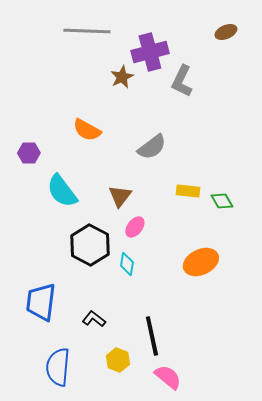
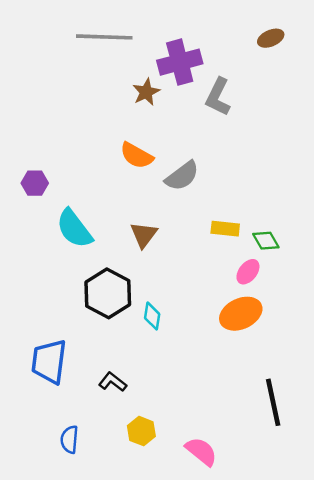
orange semicircle: (87, 130) -> (137, 156), moved
pink ellipse: (135, 227) -> (248, 272), moved
black line: (152, 336) -> (273, 402), moved
blue semicircle: (58, 367) -> (69, 439), size x0.6

